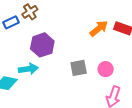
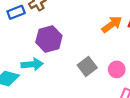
gray square: (79, 68) -> (87, 66), turned -30

